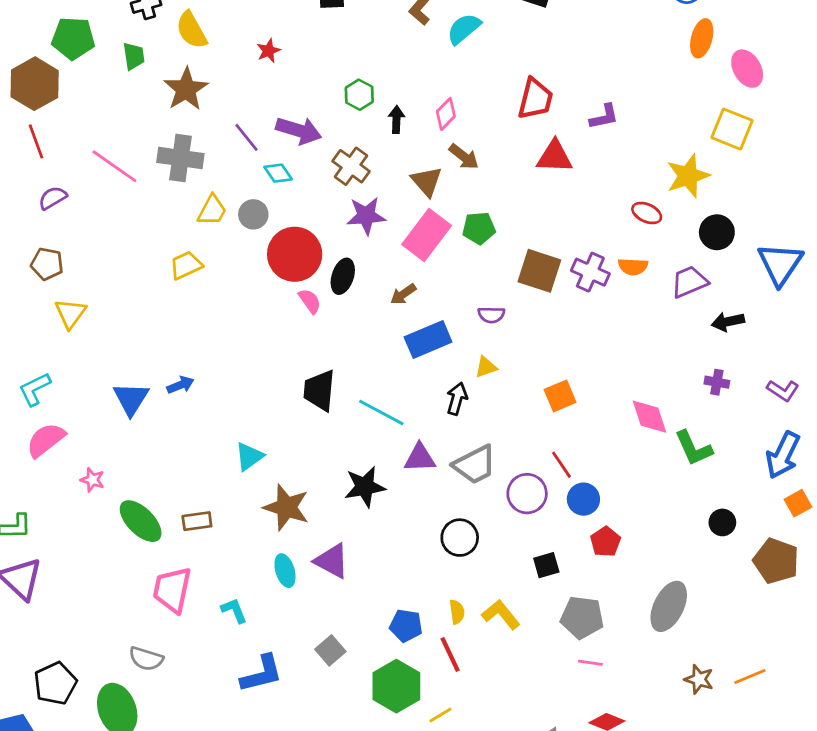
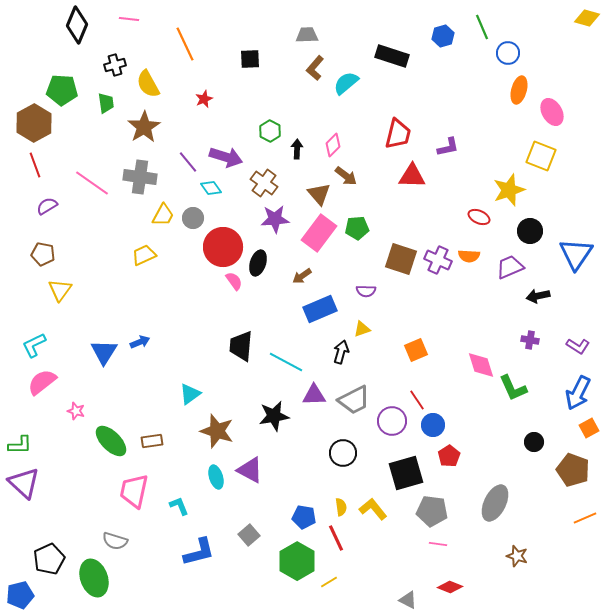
black square: (546, 565) -> (406, 473), size x1.8
orange line: (750, 677) -> (585, 518), moved

